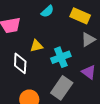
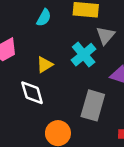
cyan cross: (61, 57) -> (84, 55), moved

